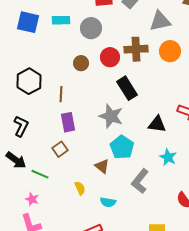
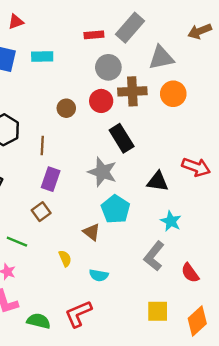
gray circle: (91, 28) -> (108, 67), moved
purple rectangle: (68, 122) -> (51, 179), turned 30
gray L-shape: (140, 181) -> (154, 256), moved

